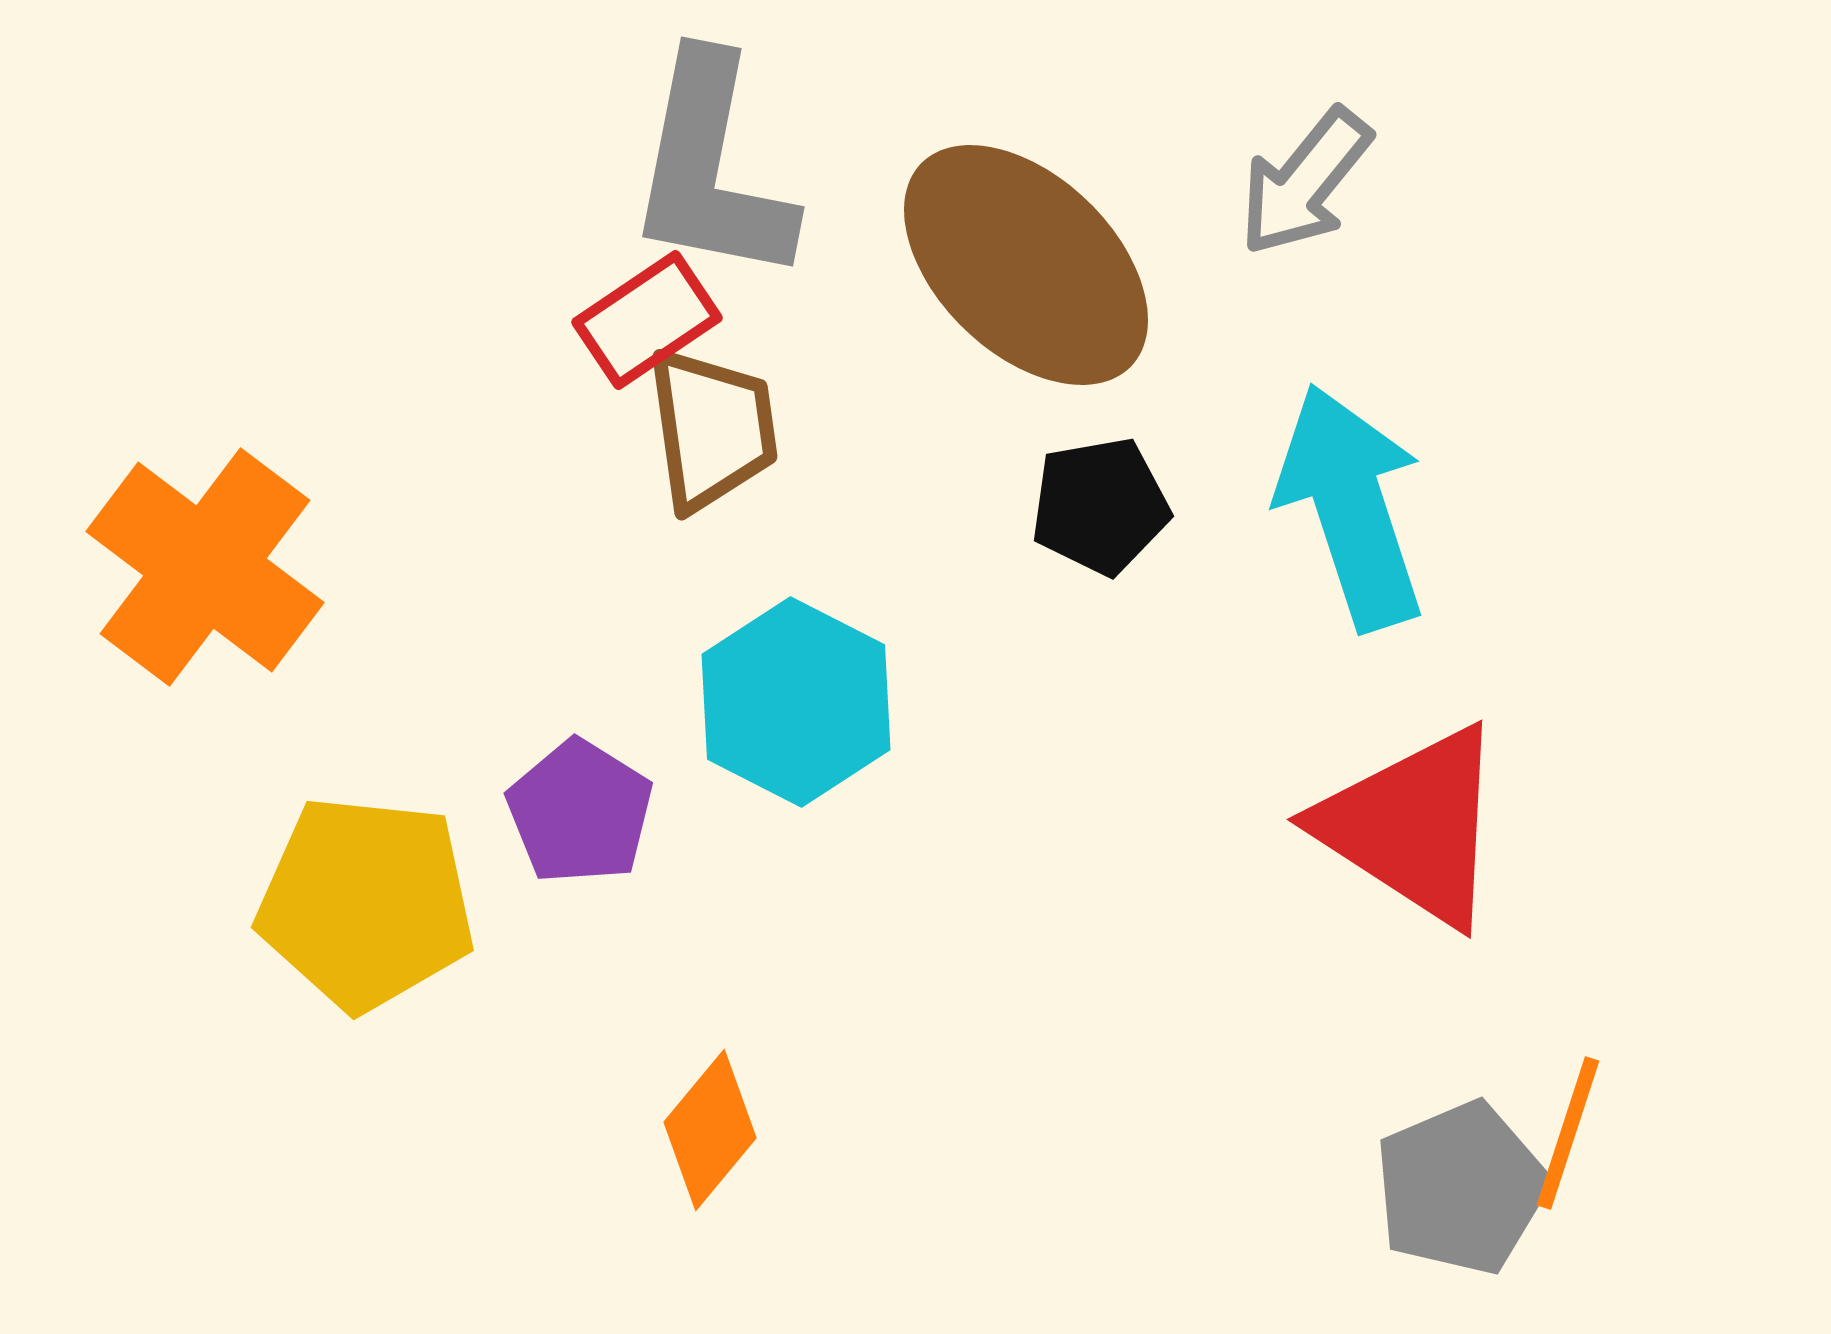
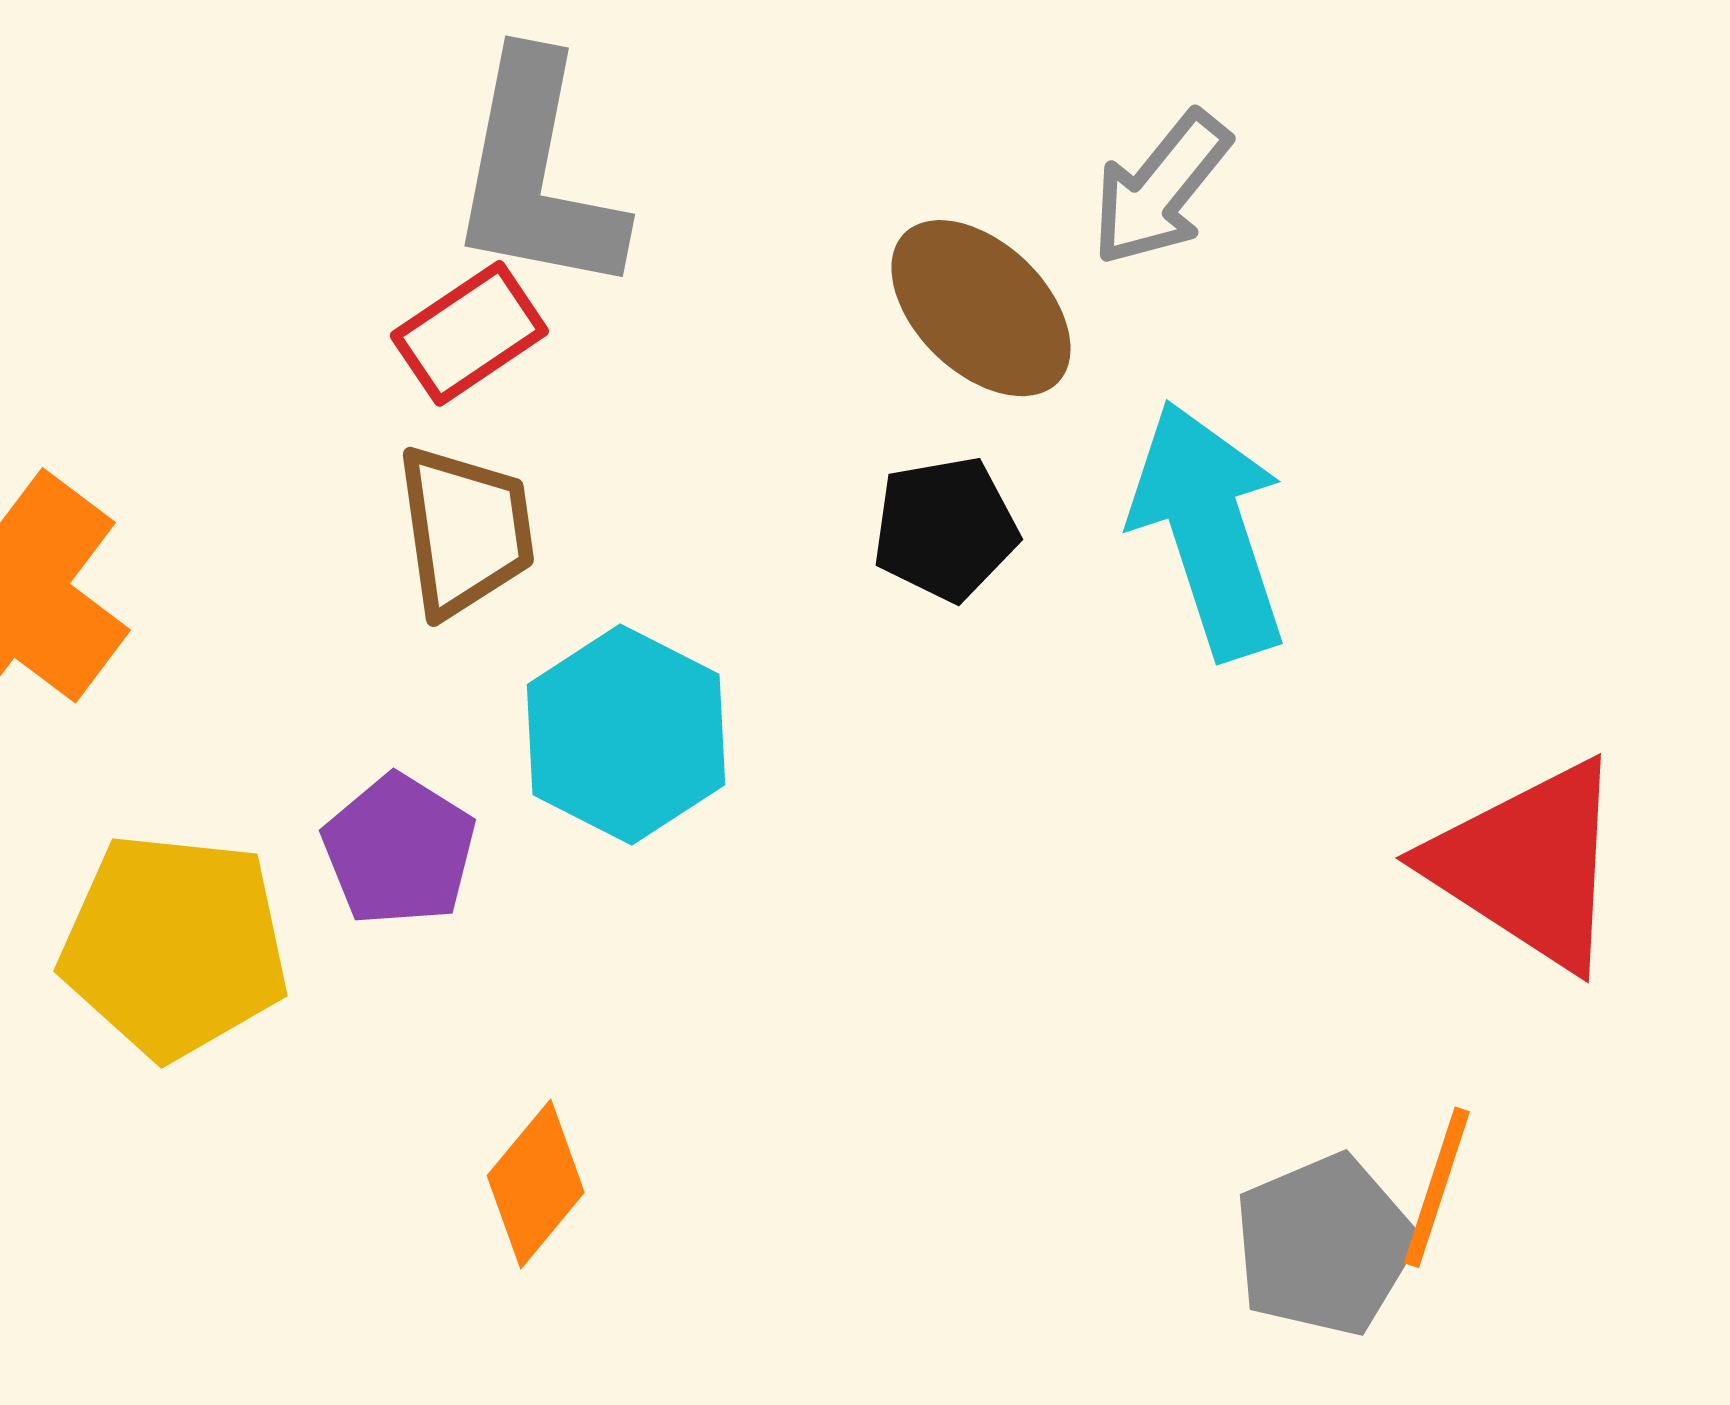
brown ellipse: (1026, 265) -> (981, 308), moved, size x0.7
brown trapezoid: (712, 429) -> (465, 531), moved
red triangle: (1413, 826) -> (1528, 865), moved

